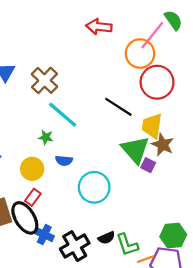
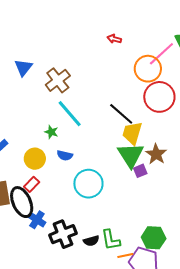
red arrow: (99, 27) -> (114, 39), size x0.6
yellow trapezoid: (152, 126) -> (132, 133), moved
purple square: (148, 165) -> (140, 171), turned 32
black semicircle: (107, 238) -> (91, 241), moved

